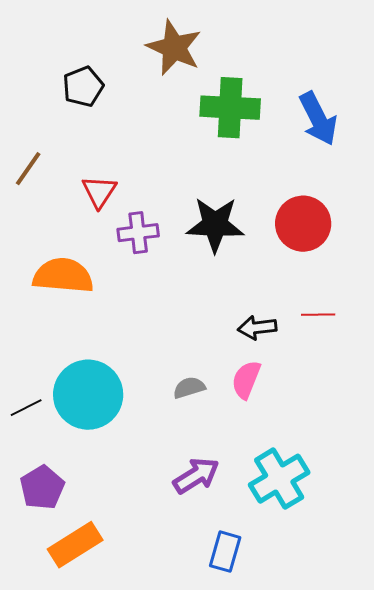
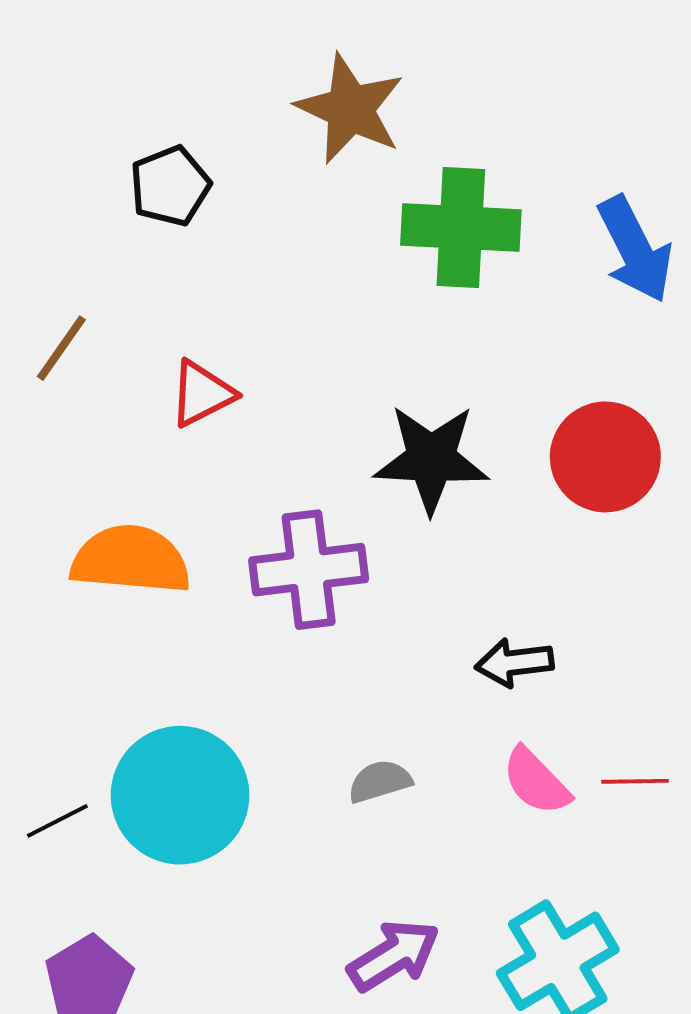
red triangle: (99, 192) -> (202, 394), turned 30
purple cross: (138, 233) -> (309, 570), moved, size x1.4
red line: (318, 315) -> (635, 781), moved
pink semicircle: (246, 380) -> (536, 781), moved, turned -66

